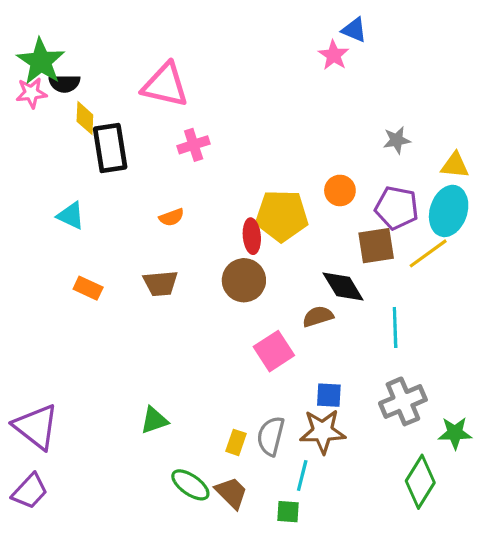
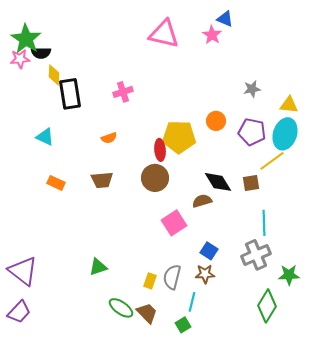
pink triangle: (165, 85) -> (164, 34), moved
brown square: (376, 246) -> (251, 183), moved, size x0.7
cyan line: (395, 327) -> (264, 223), moved
blue square: (329, 395) -> (209, 251), turned 30
brown star: (323, 431) -> (205, 274), size x0.7
green square: (288, 512) -> (183, 325), turned -35

